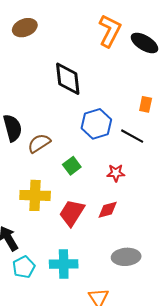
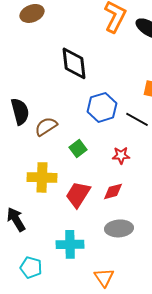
gray ellipse: (126, 257) -> (119, 228), moved
cyan pentagon: (24, 267) -> (31, 267), moved, turned -30

